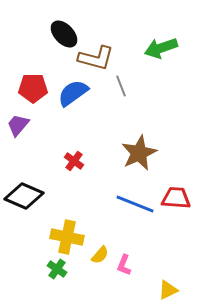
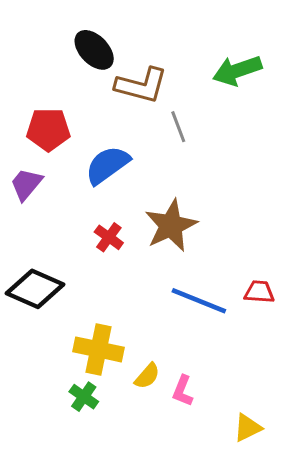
blue semicircle: (73, 93) -> (107, 165), moved
brown star: (139, 153) -> (171, 226), moved
red trapezoid: (176, 198) -> (259, 292), size x0.7

